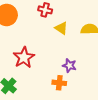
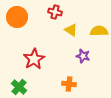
purple star: (69, 66) -> (83, 56), moved

